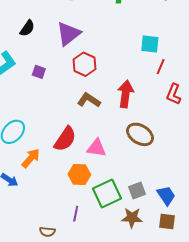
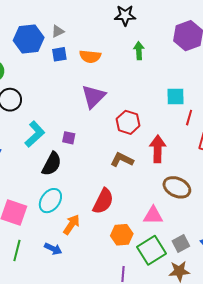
black semicircle: (27, 28) -> (52, 164), moved, size x1.4
red hexagon: (85, 64) -> (128, 122), moved
pink triangle: (96, 148) -> (153, 215), moved

